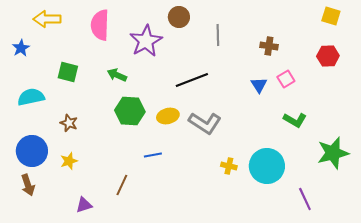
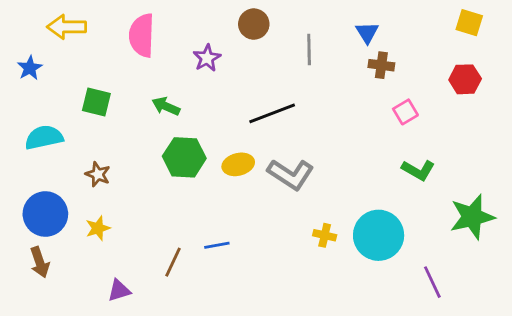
purple star: (146, 41) -> (207, 58), size x0.6
blue triangle: (259, 85) -> (367, 33), moved
blue line: (153, 155) -> (217, 245), moved

